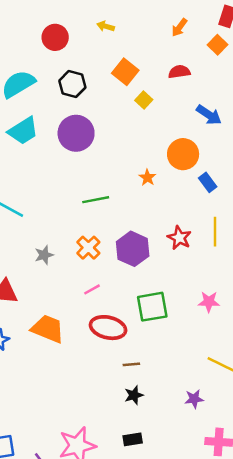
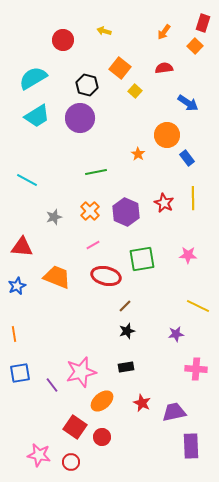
black hexagon: (72, 84) -> (87, 85), moved
brown line: (131, 364) -> (125, 306), turned -40

